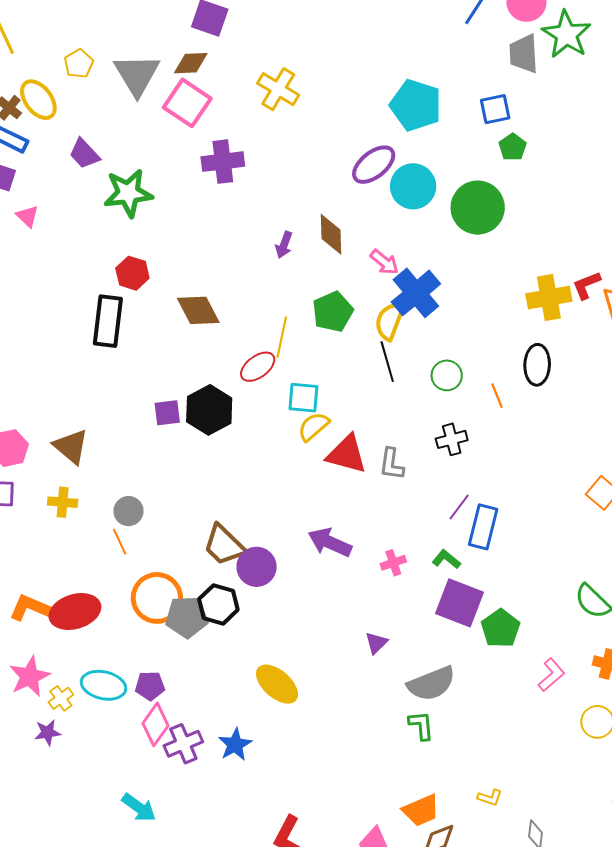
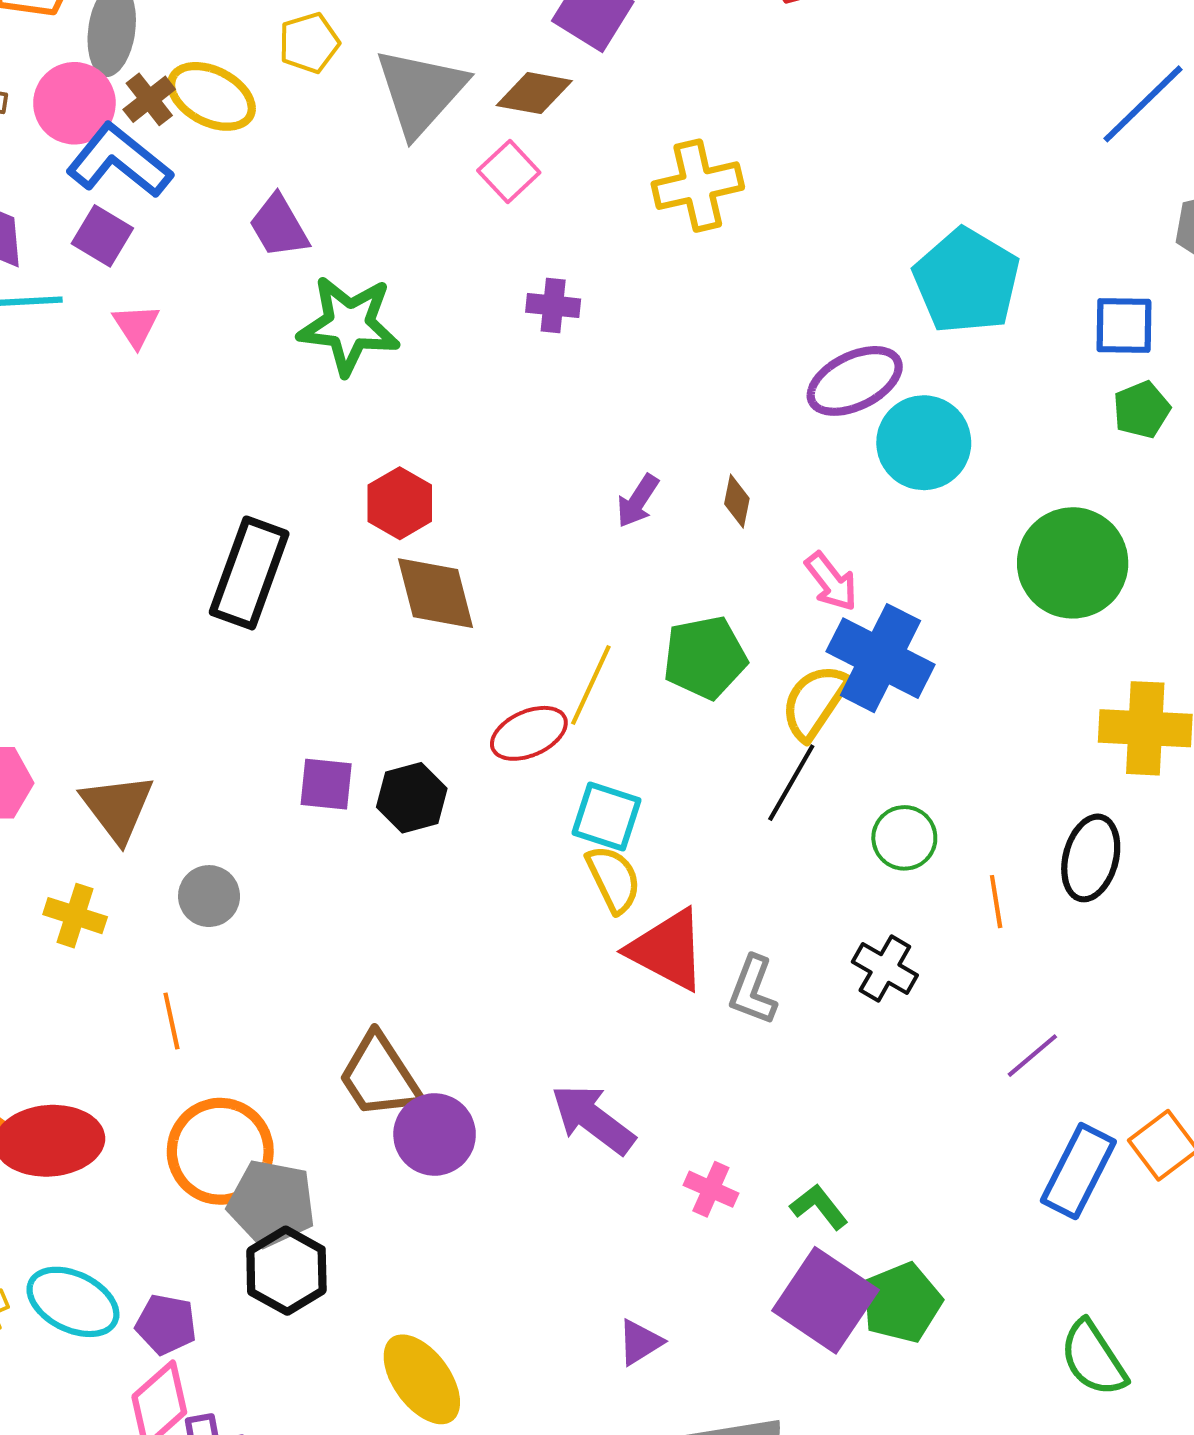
yellow cross: (278, 89) -> (698, 186), turned 33
yellow ellipse: (38, 100) -> (211, 96), turned -39
pink square: (187, 103) -> (509, 172), size x0.6
purple cross: (223, 162) -> (553, 306), size x0.6
green circle: (478, 208) -> (1073, 563), moved
brown diamond: (331, 234) -> (737, 501), size x0.6
red hexagon: (132, 273) -> (400, 503), moved
blue cross: (416, 293) -> (880, 658), turned -36
black line: (387, 362) -> (791, 783), turned 33
black hexagon: (209, 410) -> (412, 798), size x0.7
yellow semicircle: (314, 427) -> (614, 879), turned 92
black cross: (452, 439) -> (885, 968), turned 32
purple line: (459, 507) -> (1032, 1056), moved
gray circle: (129, 511) -> (209, 896), moved
blue rectangle: (483, 527) -> (1078, 1171), moved
pink cross: (393, 563) -> (711, 1189), turned 30
black hexagon: (218, 604) -> (286, 1271), moved
green pentagon: (500, 628) -> (902, 1303), moved

